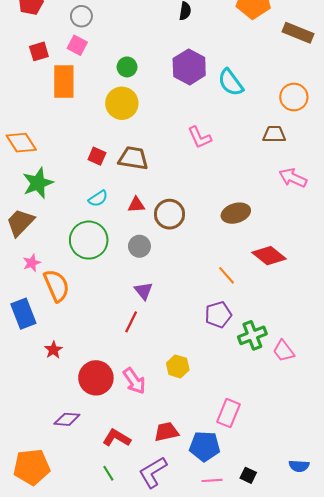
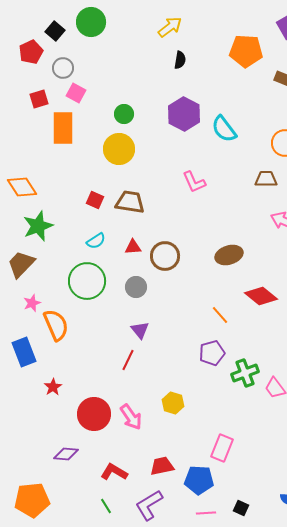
gray circle: (81, 16) -> (63, 68), moved

